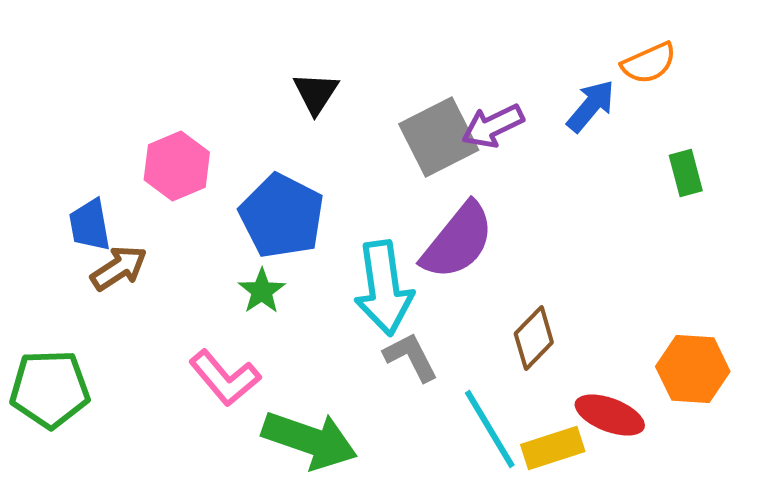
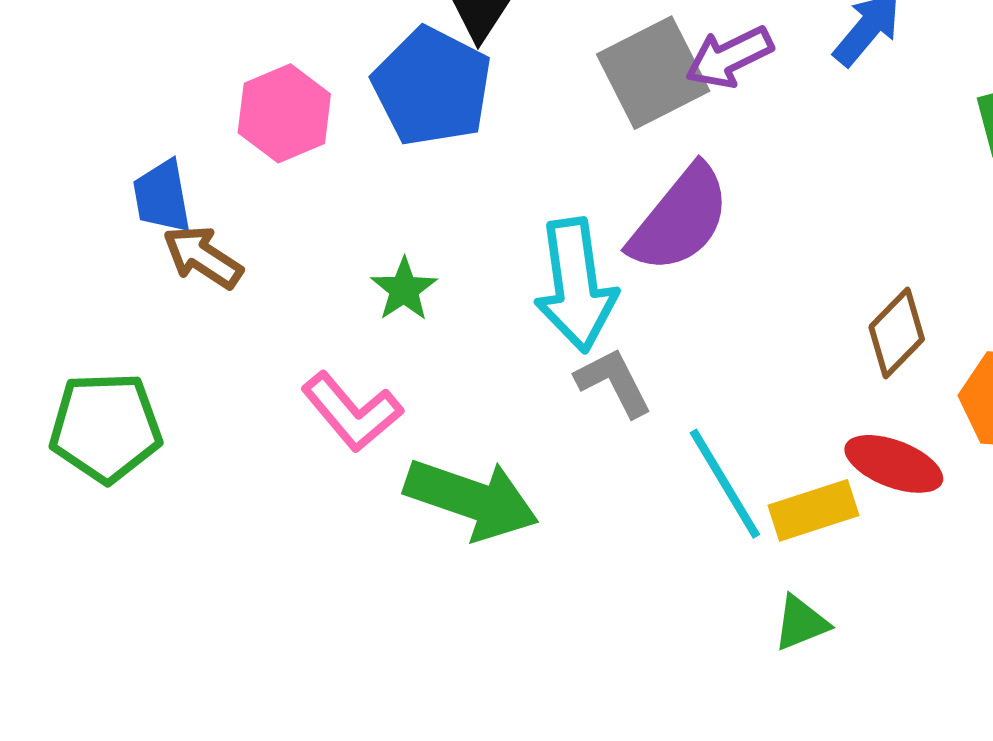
blue pentagon: (282, 216) -> (432, 87), moved
brown arrow: (119, 268) -> (203, 257), turned -114
brown diamond: (534, 338) -> (897, 333), moved

